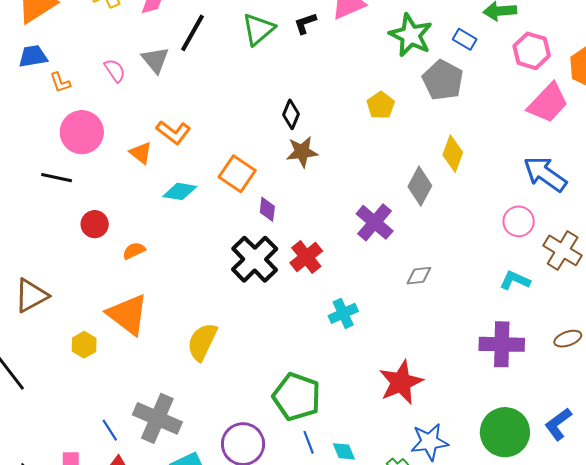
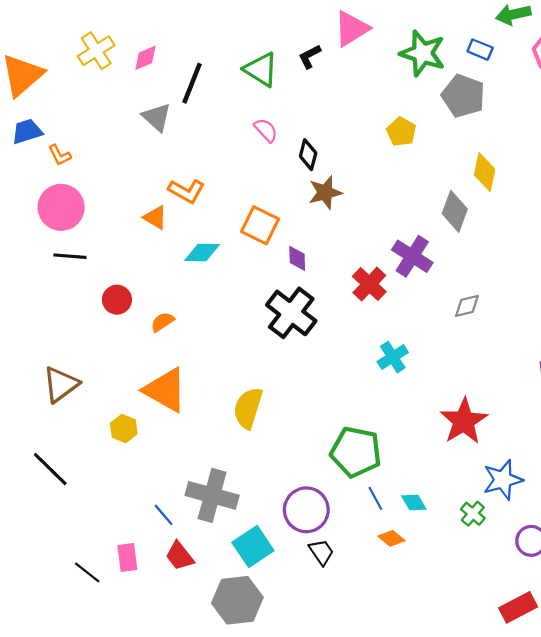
green triangle: (258, 29) -> (261, 70), turned -39
pink semicircle: (115, 70) -> (266, 130), moved
pink circle: (82, 132) -> (61, 207), moved
red cross: (306, 257) -> (369, 284), moved

